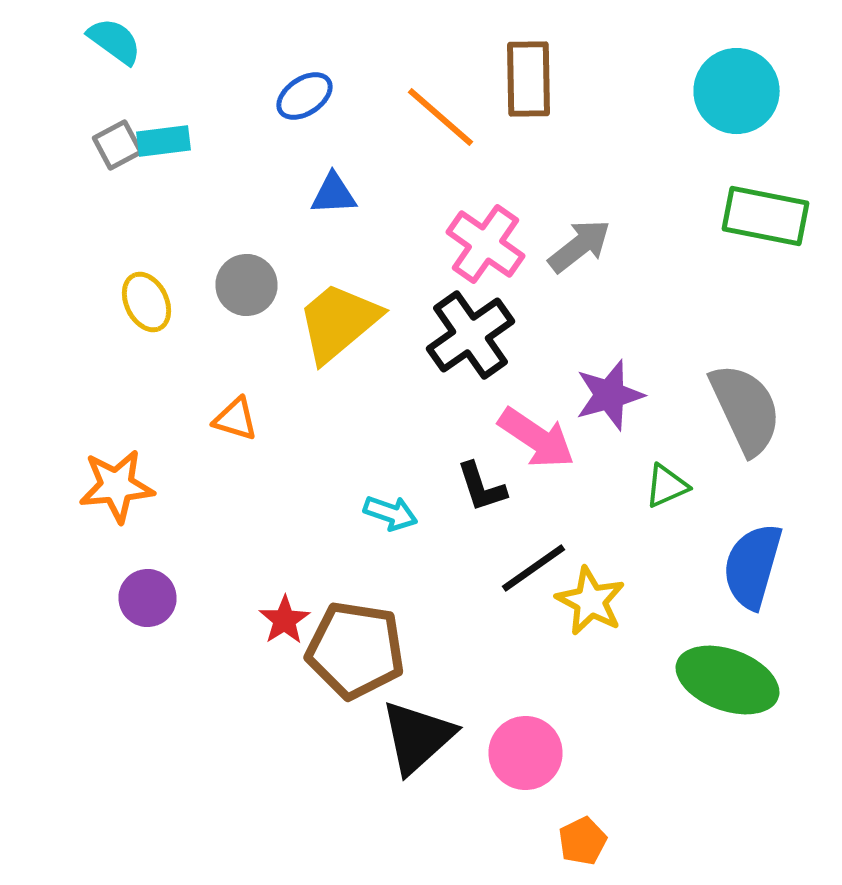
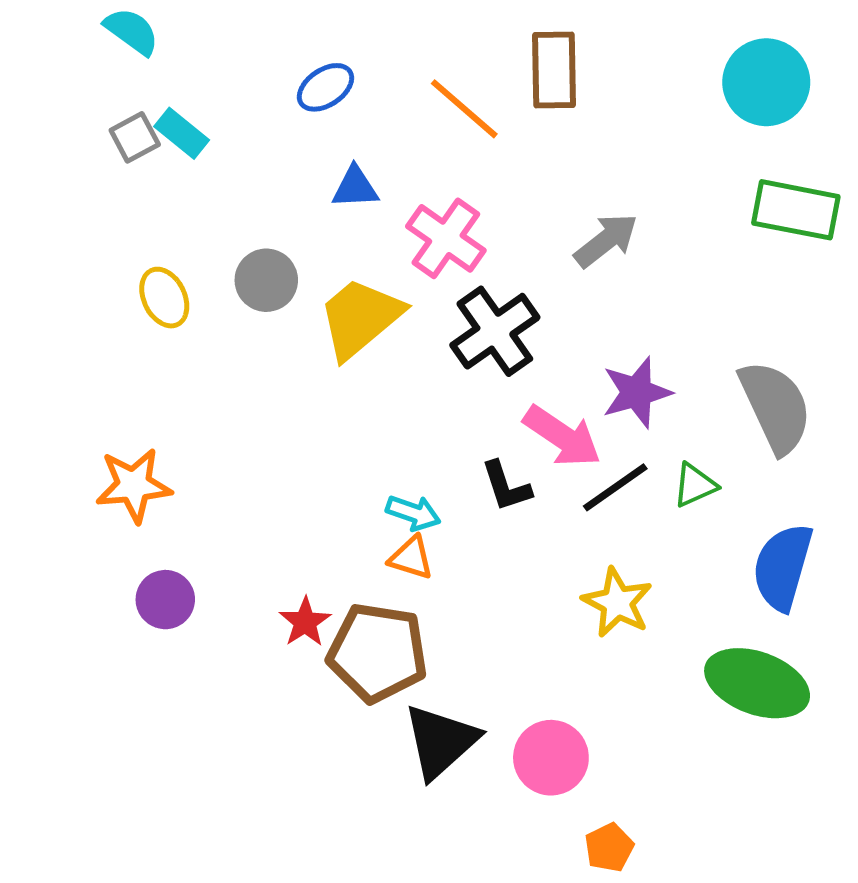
cyan rectangle: (164, 141) -> (182, 133), turned 46
pink cross: (486, 244) -> (446, 238), moved
orange triangle: (236, 419) -> (411, 558), moved
black line: (534, 568) -> (615, 487), moved

